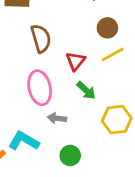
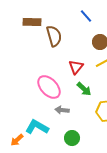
brown semicircle: (41, 38) -> (54, 36), moved
pink ellipse: (40, 88) -> (49, 87), turned -30

